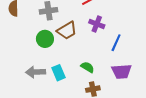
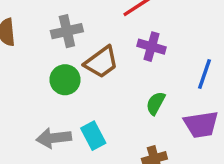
blue line: (116, 43) -> (204, 74), moved
green semicircle: (87, 67) -> (156, 103), moved, turned -88

